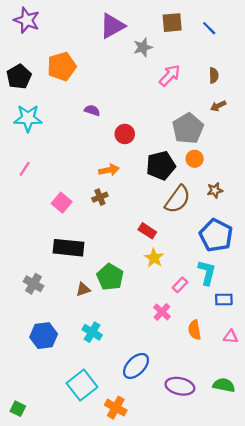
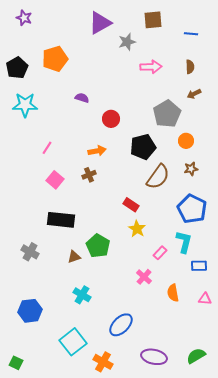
purple star: (27, 20) -> (24, 18), size x0.7
blue line: (209, 28) -> (191, 34), moved, turned -40
pink arrow: (170, 75) -> (151, 67), turned 45
orange circle: (195, 159) -> (186, 141), moved
pink line: (25, 169) -> (47, 148), moved
blue hexagon: (44, 336) -> (30, 311), moved
green semicircle: (224, 385) -> (196, 356), moved, turned -42
purple ellipse: (180, 386) -> (154, 357), moved

